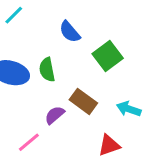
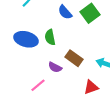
green square: (108, 56) -> (90, 13), moved
purple semicircle: (55, 115) -> (55, 67), turned -112

